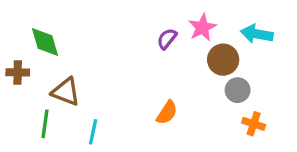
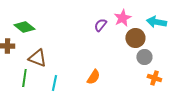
green diamond: (45, 42) -> (24, 27), turned -35
orange semicircle: (167, 113) -> (93, 77), moved

